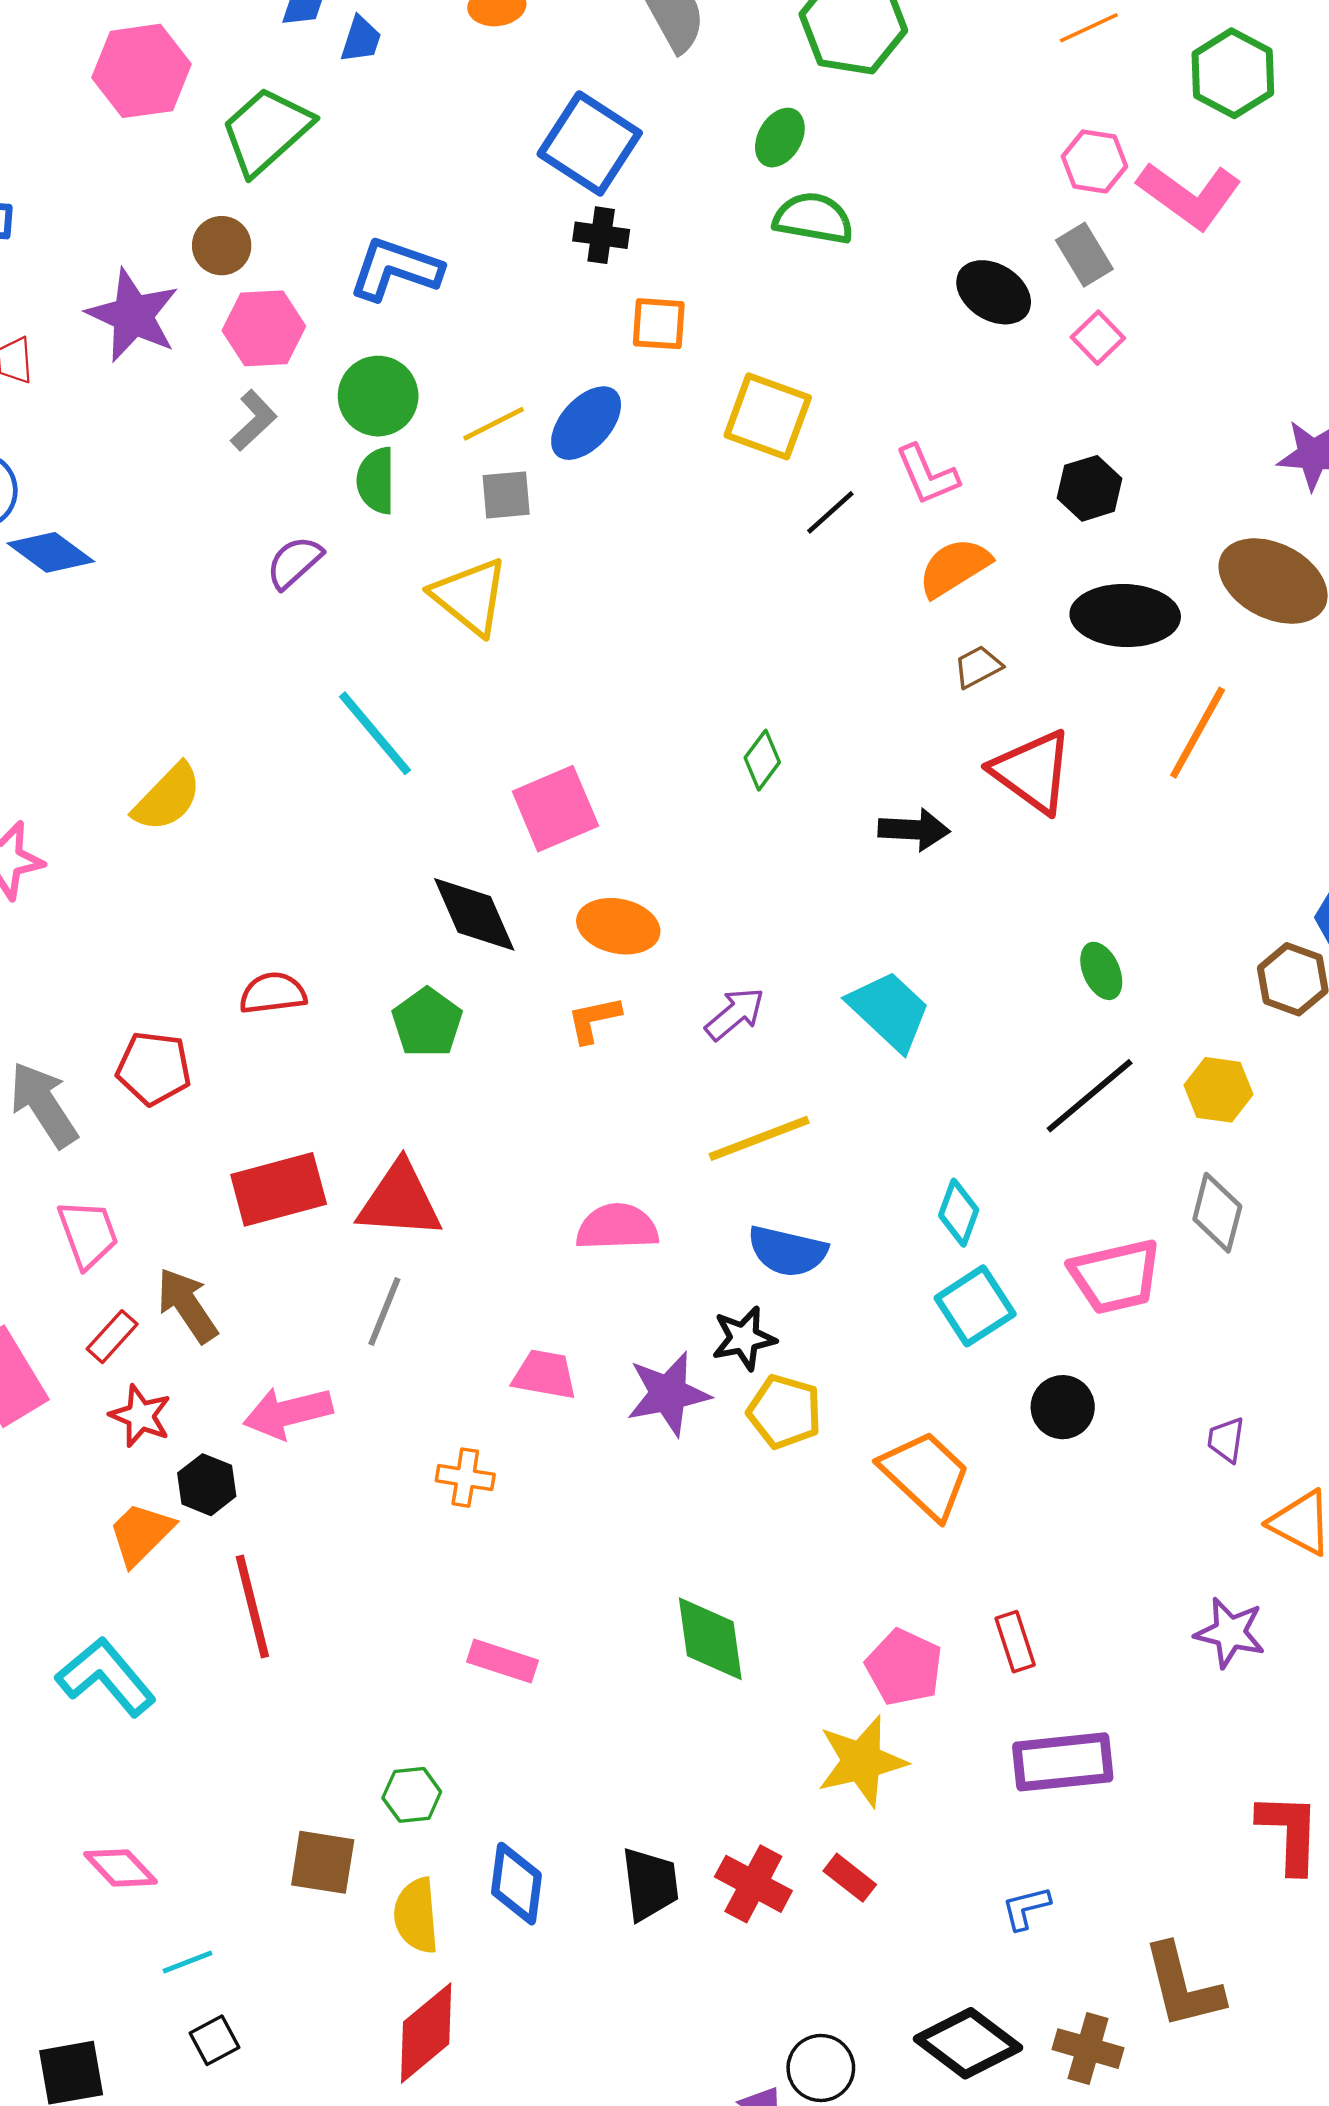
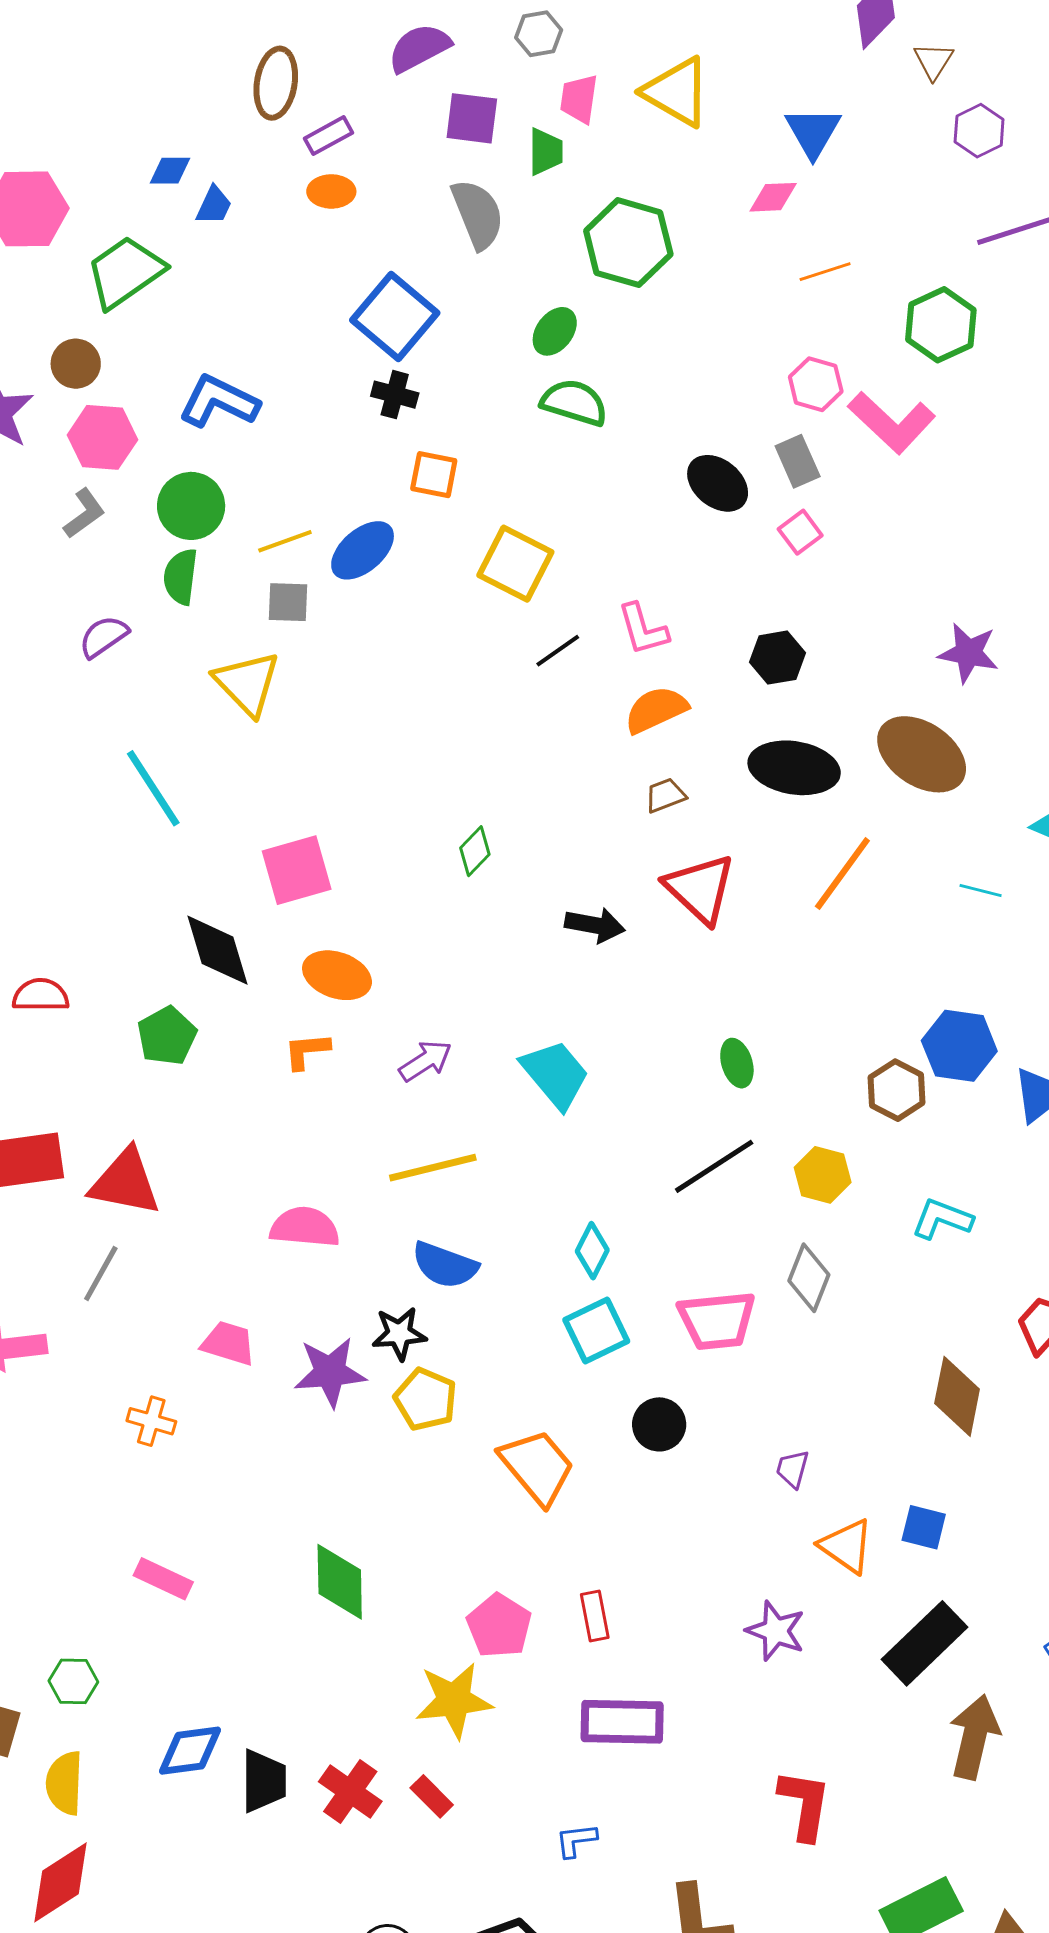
blue diamond: (516, 1884) -> (190, 1751), moved, turned 68

